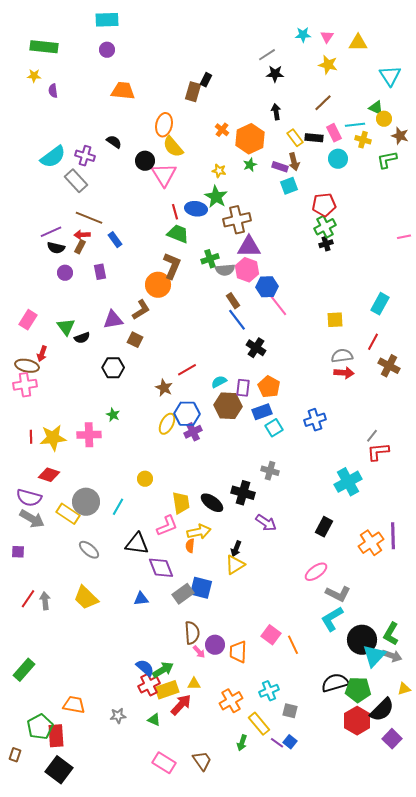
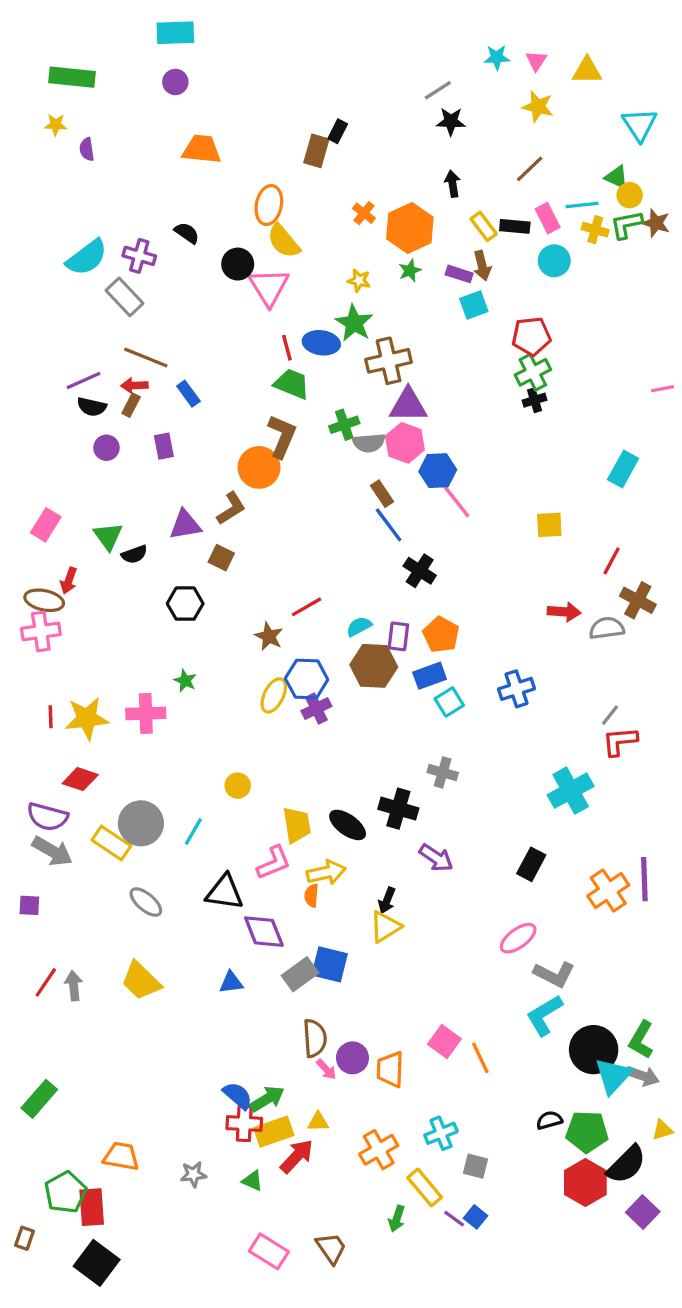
green L-shape: (387, 160) -> (626, 225), moved
cyan rectangle: (380, 304) -> (623, 469), moved
gray semicircle: (342, 356) -> (607, 628), moved
black semicircle: (335, 683) -> (549, 1120), size x0.6
red cross: (149, 685) -> (244, 1123), turned 30

